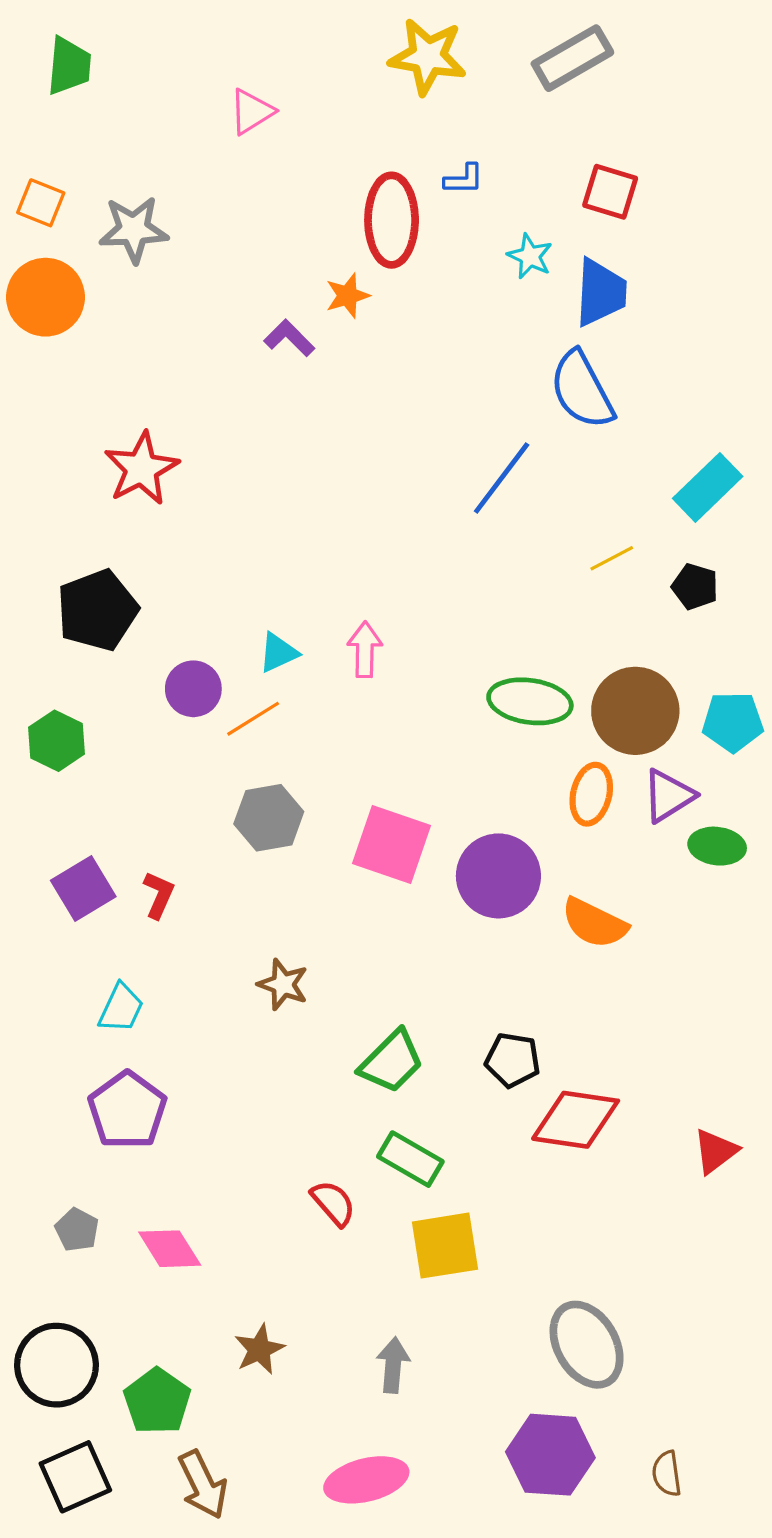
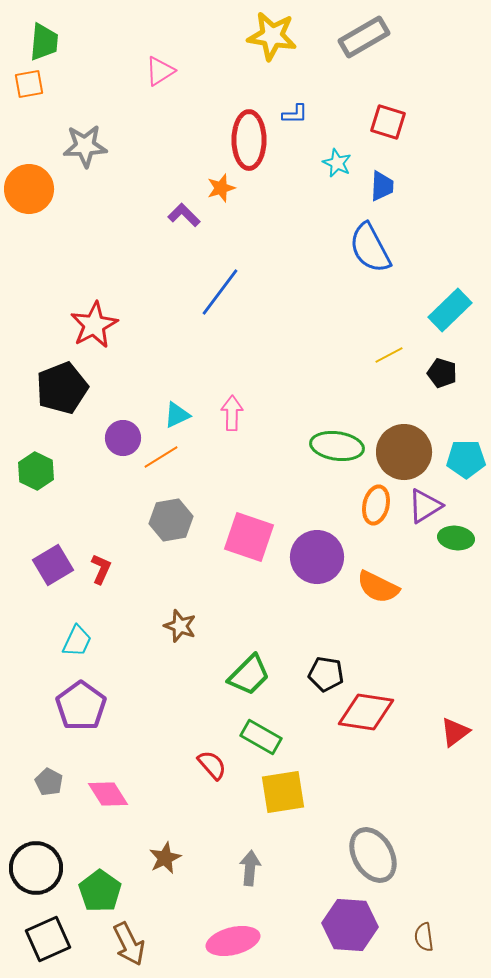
orange square: (41, 203) -> (29, 84), moved, turned -32
blue trapezoid: (601, 292) -> (382, 186), size x0.7
red star: (141, 469) -> (94, 325), moved
blue line: (502, 478) -> (220, 292), moved

